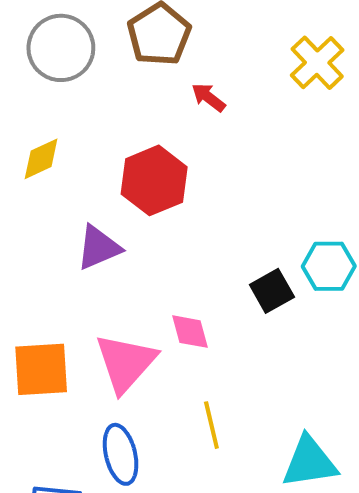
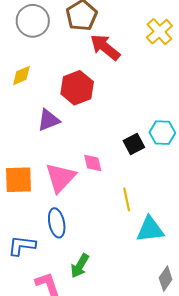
red arrow: (208, 97) -> (105, 47), size x1.8
yellow line: (211, 425) -> (127, 199), moved

